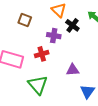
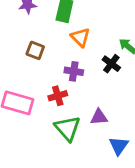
black cross: (72, 25) -> (111, 64), moved
green triangle: (38, 85) -> (68, 128), moved

